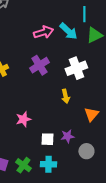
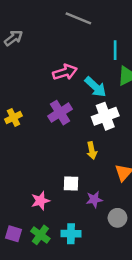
cyan arrow: (68, 31) -> (95, 87), moved
pink star: (23, 119) -> (40, 201), moved
white square: (47, 139) -> (71, 184), moved

